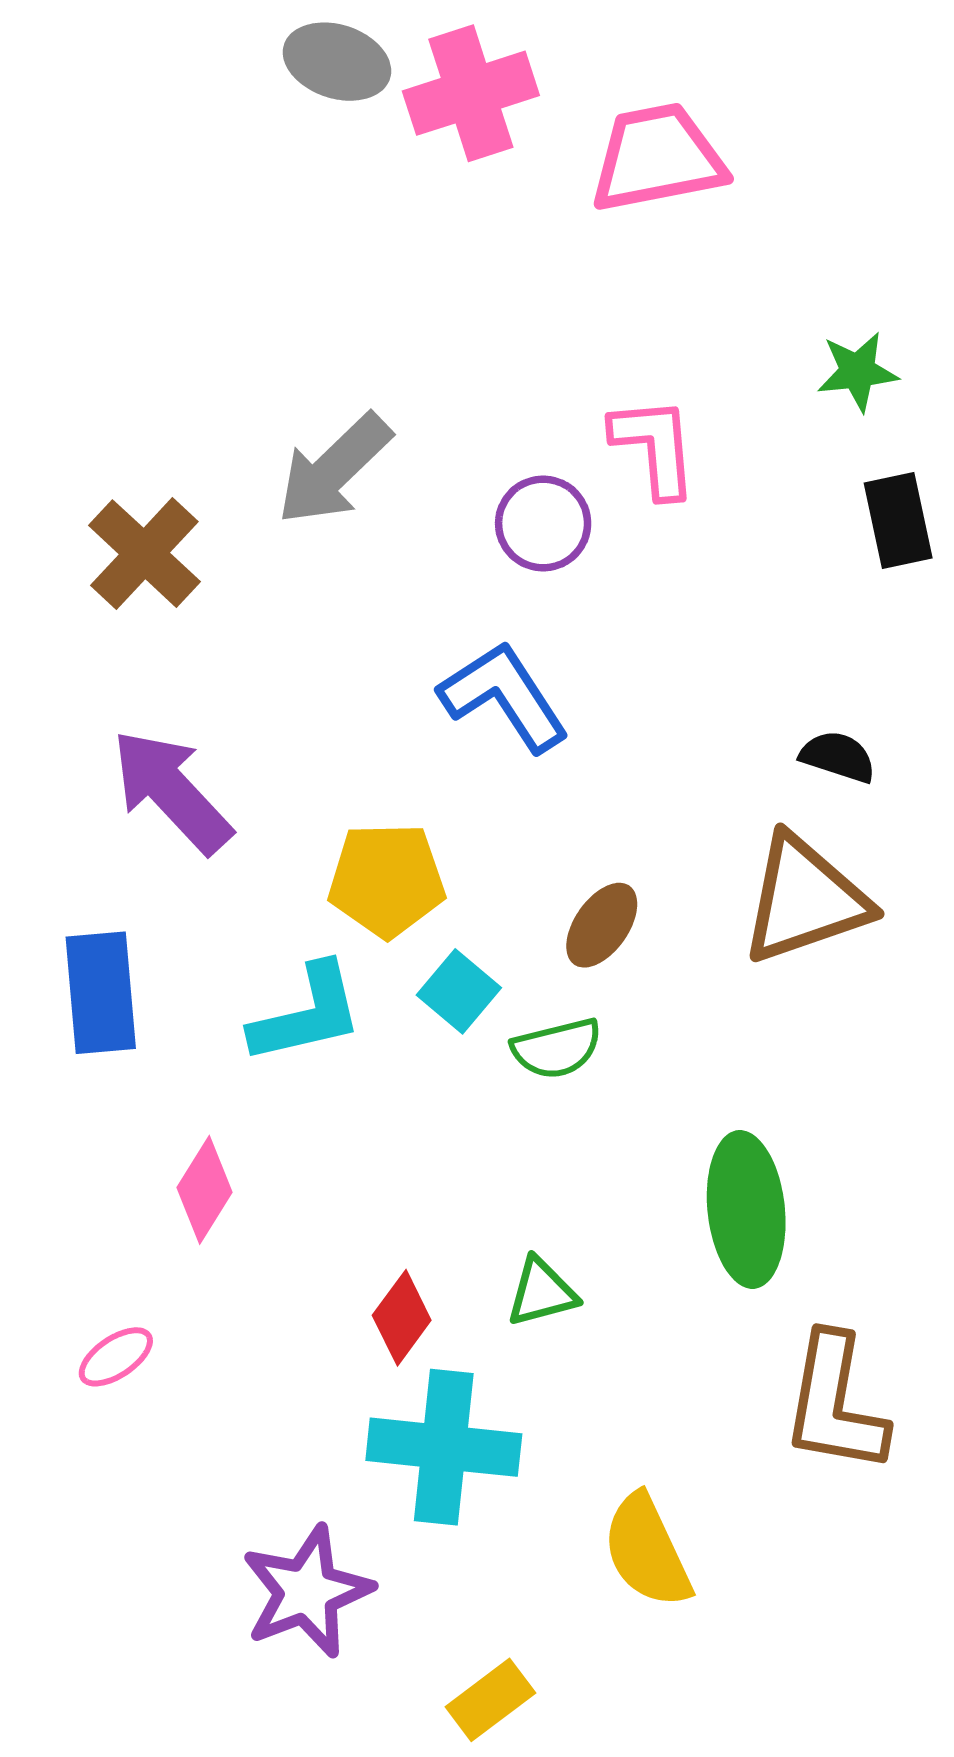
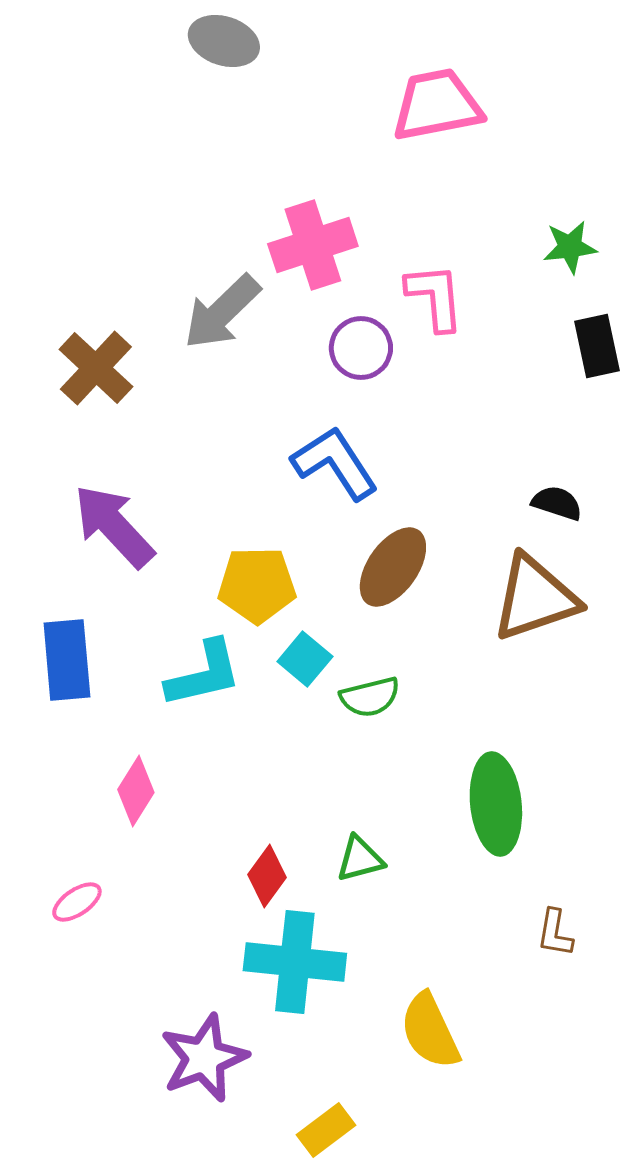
pink cross: (471, 93) -> (313, 245), moved
brown ellipse: (602, 925) -> (393, 567), moved, size x1.4
brown L-shape: (835, 1404) -> (555, 933), size x0.5

